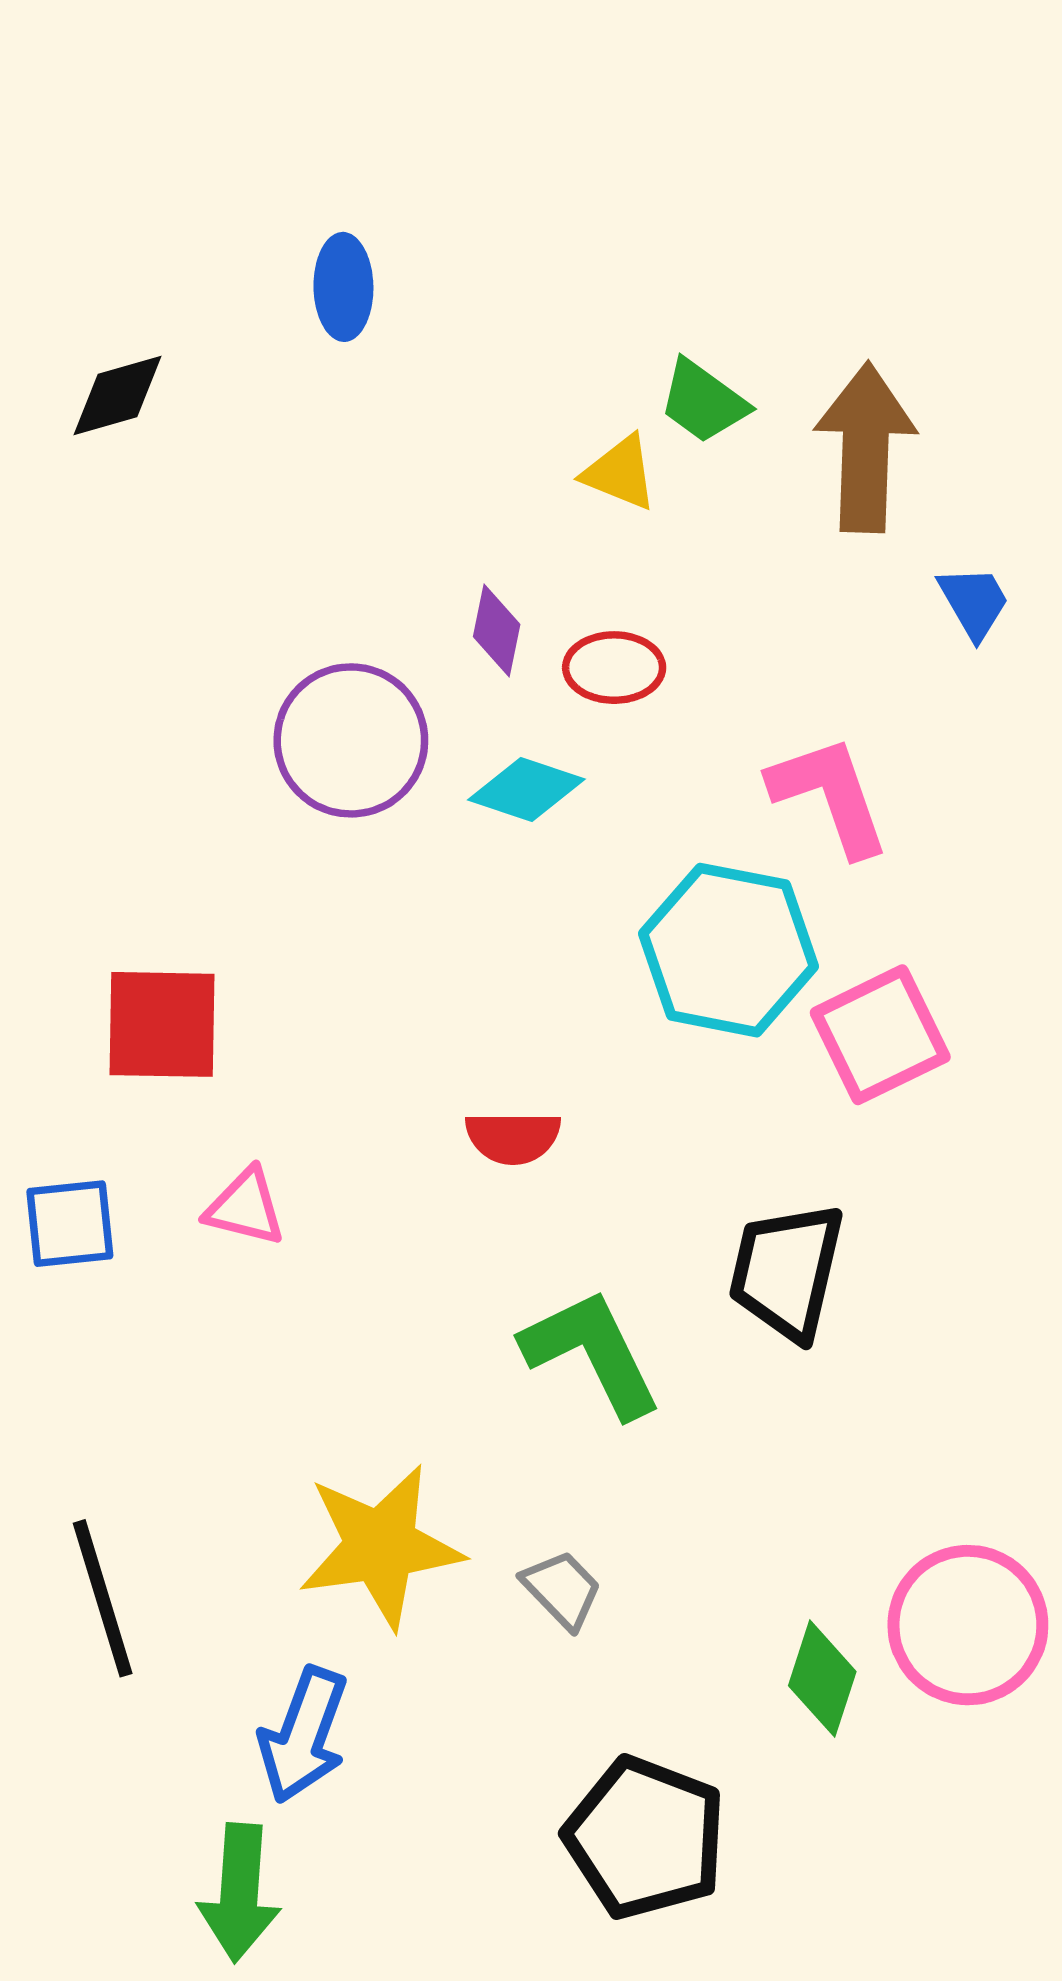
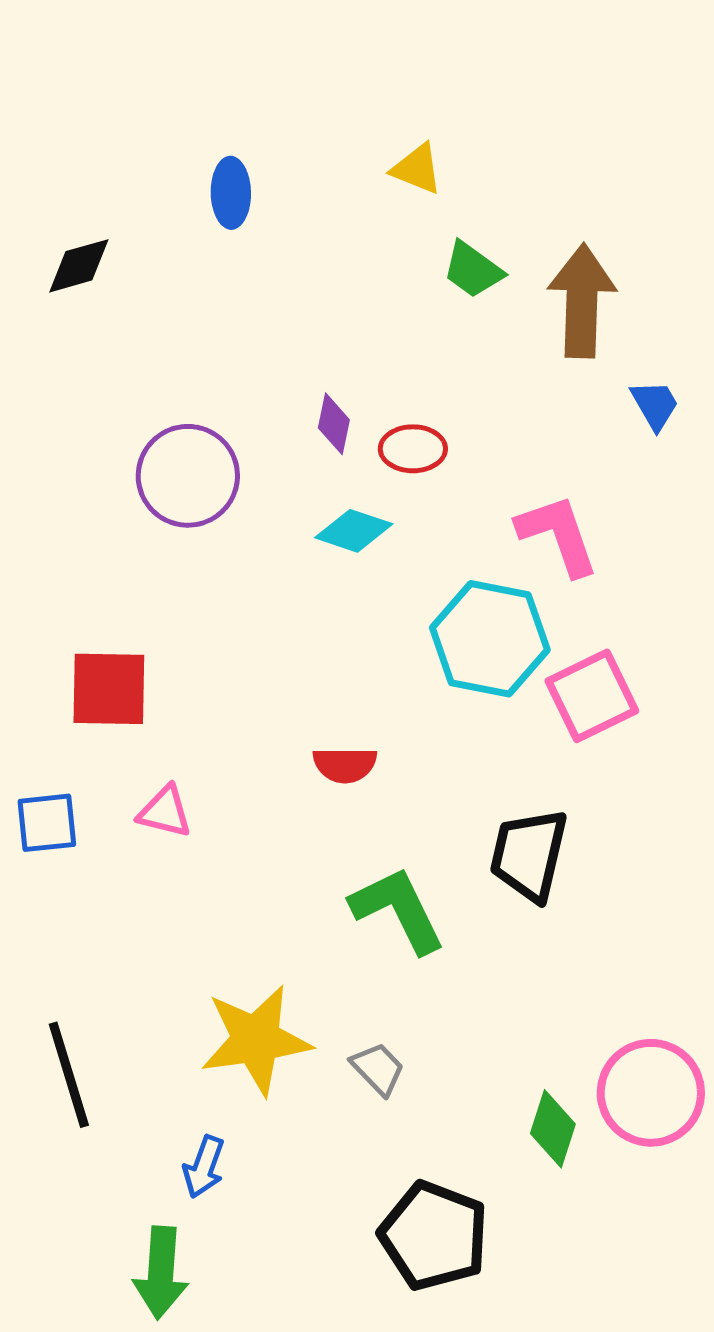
yellow triangle: (620, 473) -> (417, 169), moved
purple circle: (351, 740) -> (188, 476), moved
blue arrow: (303, 1735) -> (204, 1167), size x0.7

